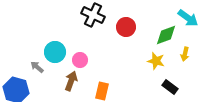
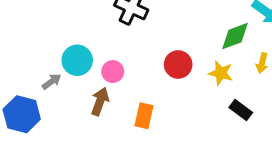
red circle: (126, 27) -> (178, 64), moved
gray arrow: (37, 67) -> (52, 82), turned 104

